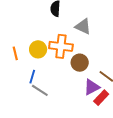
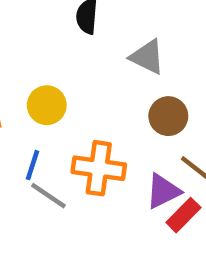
orange cross: (61, 46) -> (99, 168), moved
brown circle: (80, 63) -> (168, 116), moved

